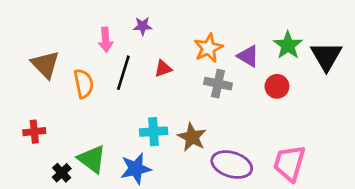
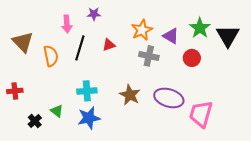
cyan cross: (154, 132) -> (87, 91), moved
green triangle: (92, 159) -> (57, 111), size x0.6
purple ellipse: (232, 165) -> (169, 98), moved

